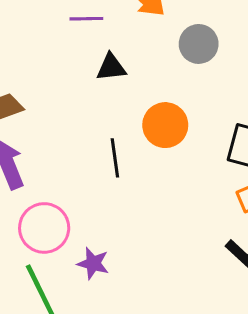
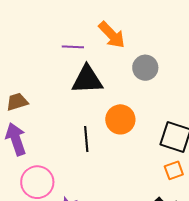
black triangle: (111, 67) -> (87, 80), size x1.6

